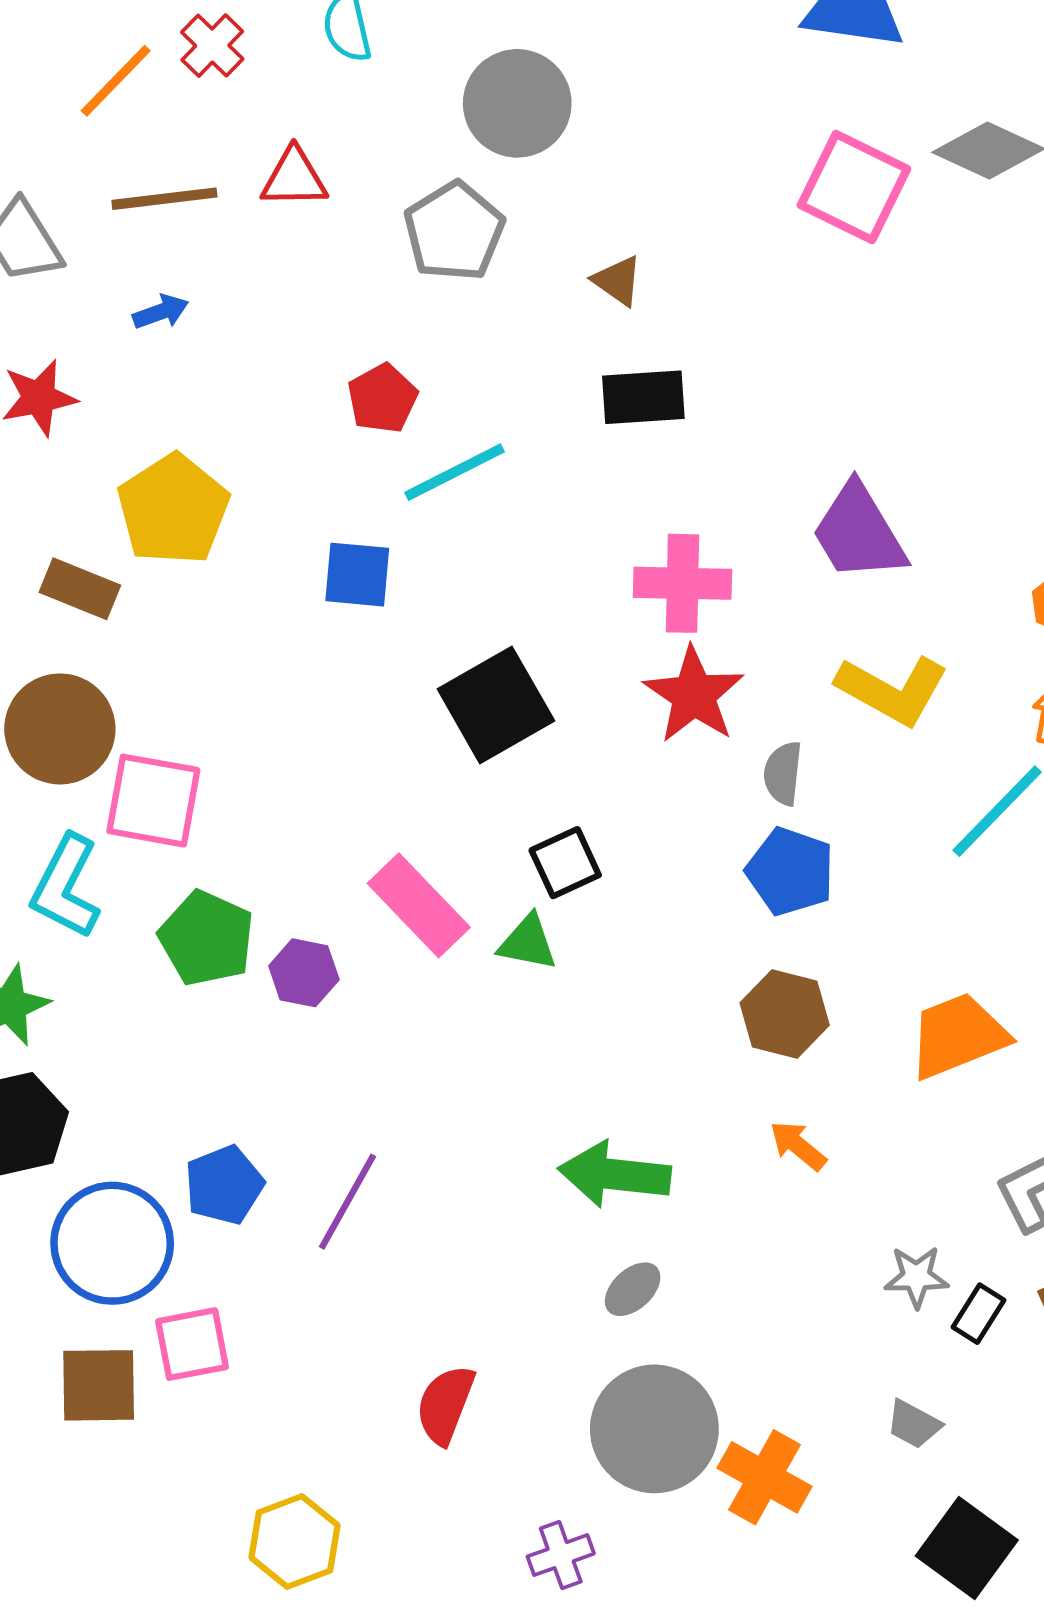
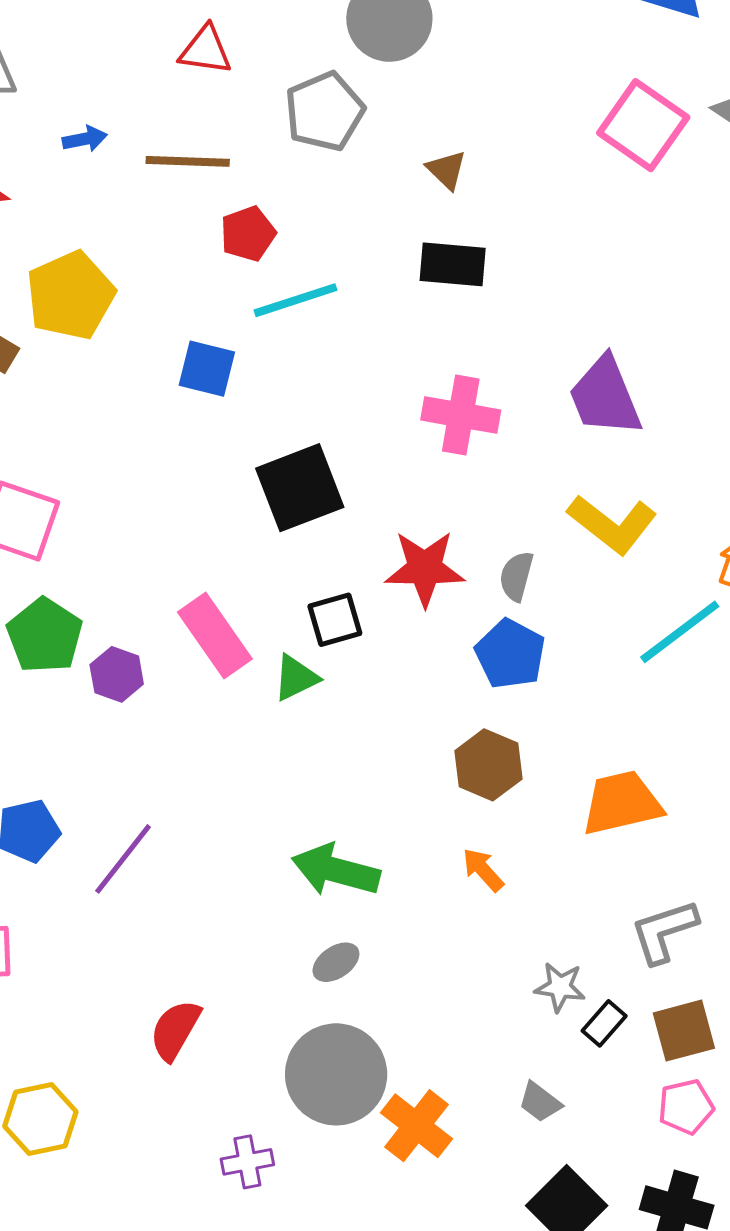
brown line: (164, 199) -> (188, 161), moved
red star: (694, 695) -> (425, 568), moved, turned 30
green triangle: (528, 942) -> (296, 678), turned -46

